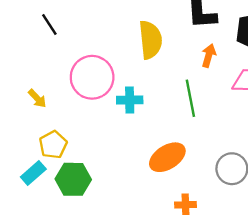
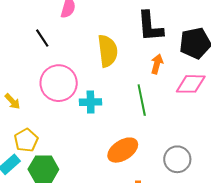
black line: (49, 25) -> (42, 38), moved

